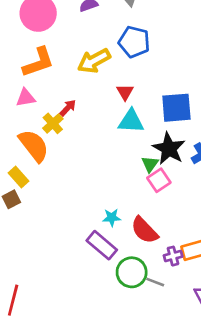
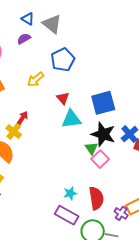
blue pentagon: (134, 42) -> (63, 60), turned -30
yellow arrow: (94, 61) -> (36, 79), size x0.7
red semicircle: (144, 230) -> (96, 198), turned -135
purple cross: (173, 256) -> (121, 213), turned -32

